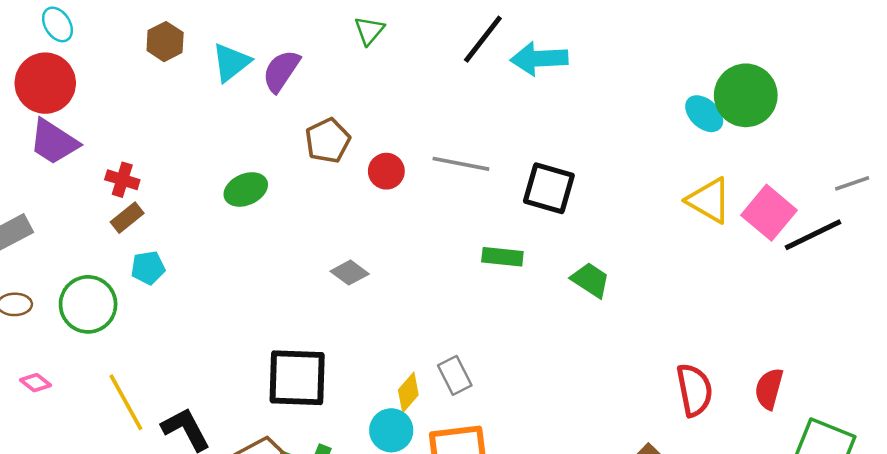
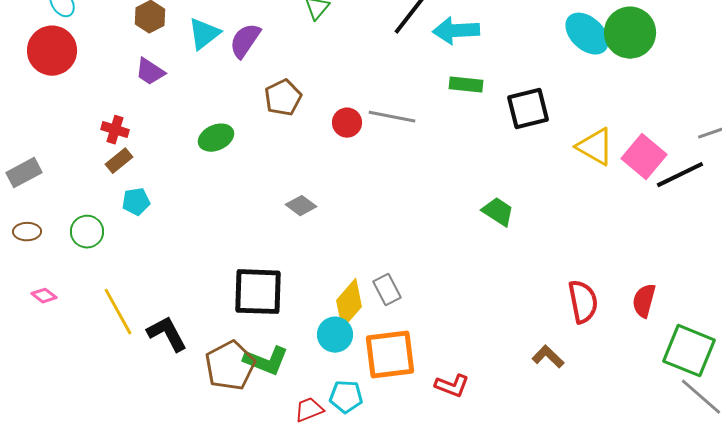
green circle: (746, 95) -> (630, 33), moved
cyan ellipse: (704, 114) -> (587, 34), moved, size x1.4
purple trapezoid: (54, 142) -> (150, 72), moved, size x0.7
red circle: (386, 171) -> (347, 123), moved
black square: (549, 188) -> (528, 109), moved, turned -30
green rectangle: (502, 257) -> (466, 85), moved
green circle: (88, 304) -> (87, 232), size x0.7
yellow diamond: (408, 392) -> (349, 304), size x1.5

